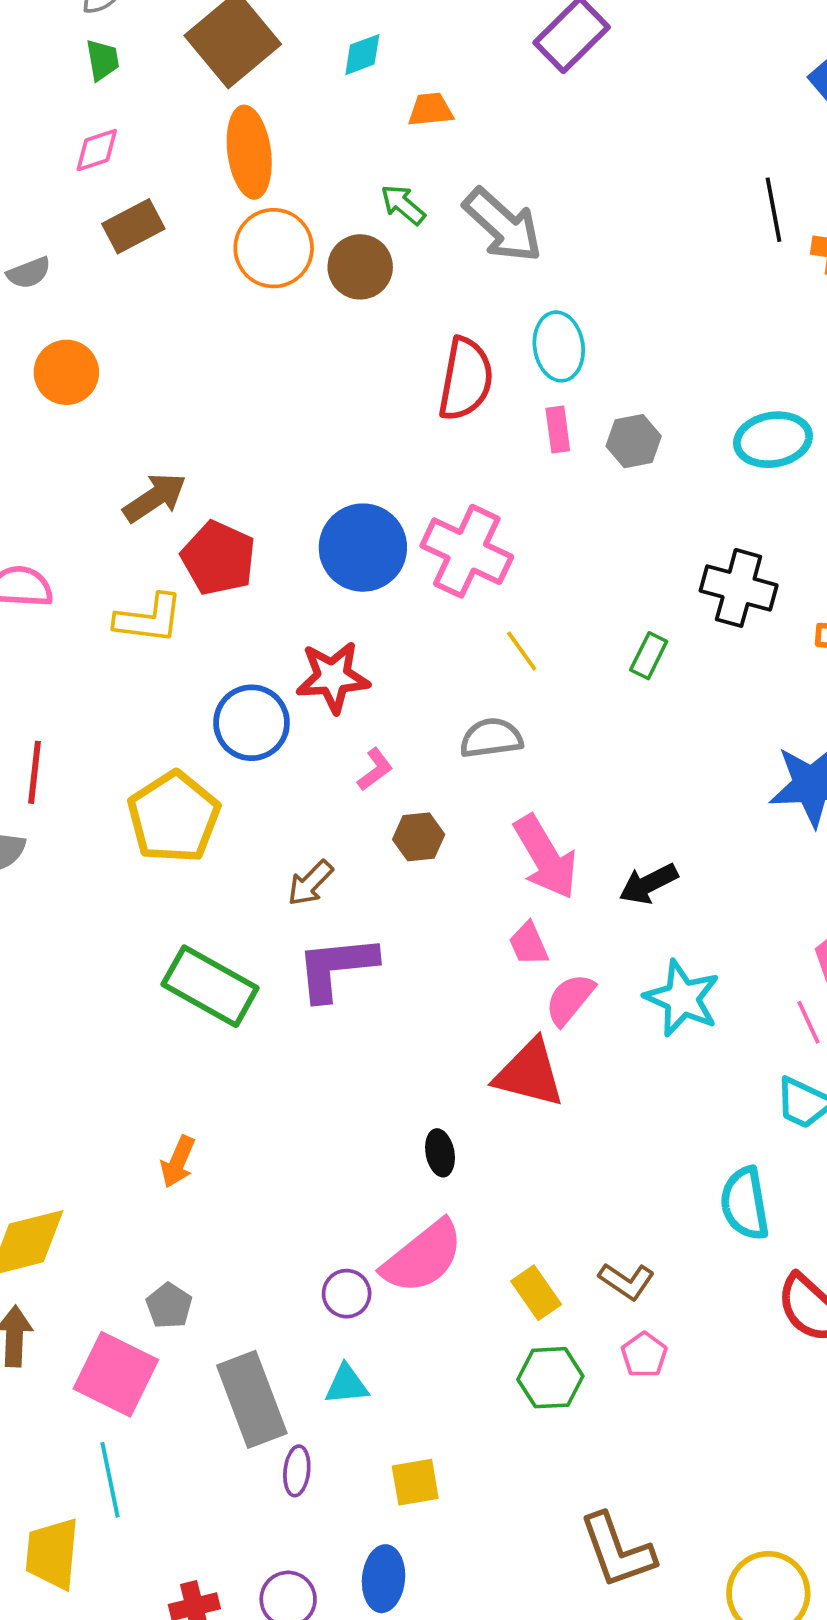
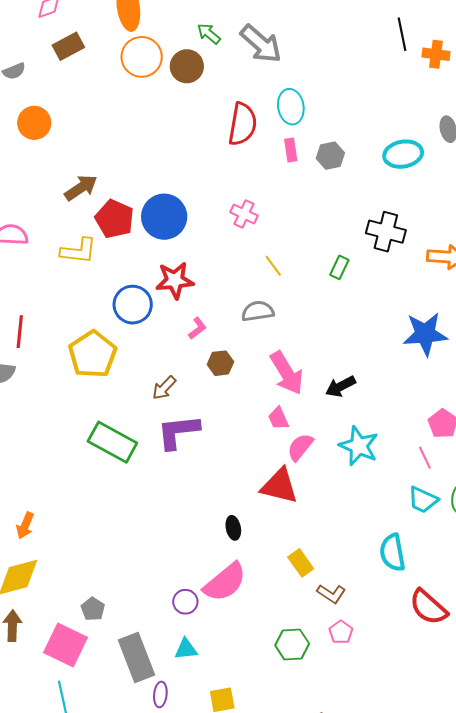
blue circle: (363, 548) -> (164, 217), moved
pink cross: (467, 551) -> (244, 214), size x0.6
orange arrow: (178, 1162) -> (25, 526), moved
yellow rectangle: (536, 1293) -> (301, 563), moved

